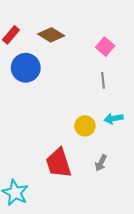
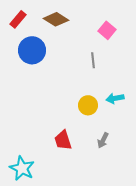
gray line: (103, 80) -> (93, 60), moved
red trapezoid: (59, 163) -> (63, 140), size x0.7

